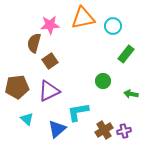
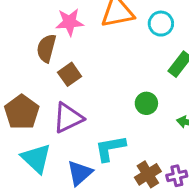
brown pentagon: (17, 87) -> (22, 112), turned -30
cyan triangle: (27, 119) -> (36, 158), size x1.6

